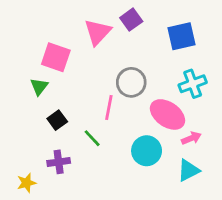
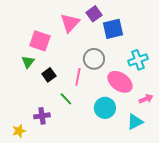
blue square: (181, 36) -> (113, 29), moved
black square: (57, 120) -> (49, 75), moved
pink arrow: (191, 138) -> (146, 99), moved

